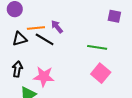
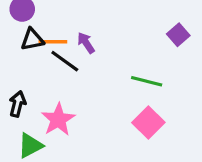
purple square: (114, 16) -> (178, 35), turned 32
black triangle: (20, 39) -> (32, 39), moved
pink star: (44, 77) -> (58, 120), turned 30

